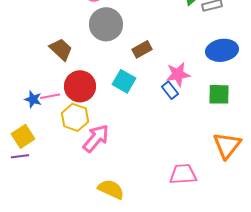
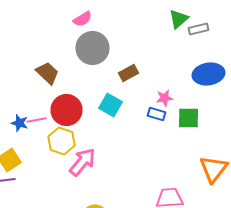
pink star: (178, 74) -> (164, 98), size x0.7
blue rectangle: (170, 90) -> (156, 114), turned -36
green square: (219, 94) -> (188, 118), moved

